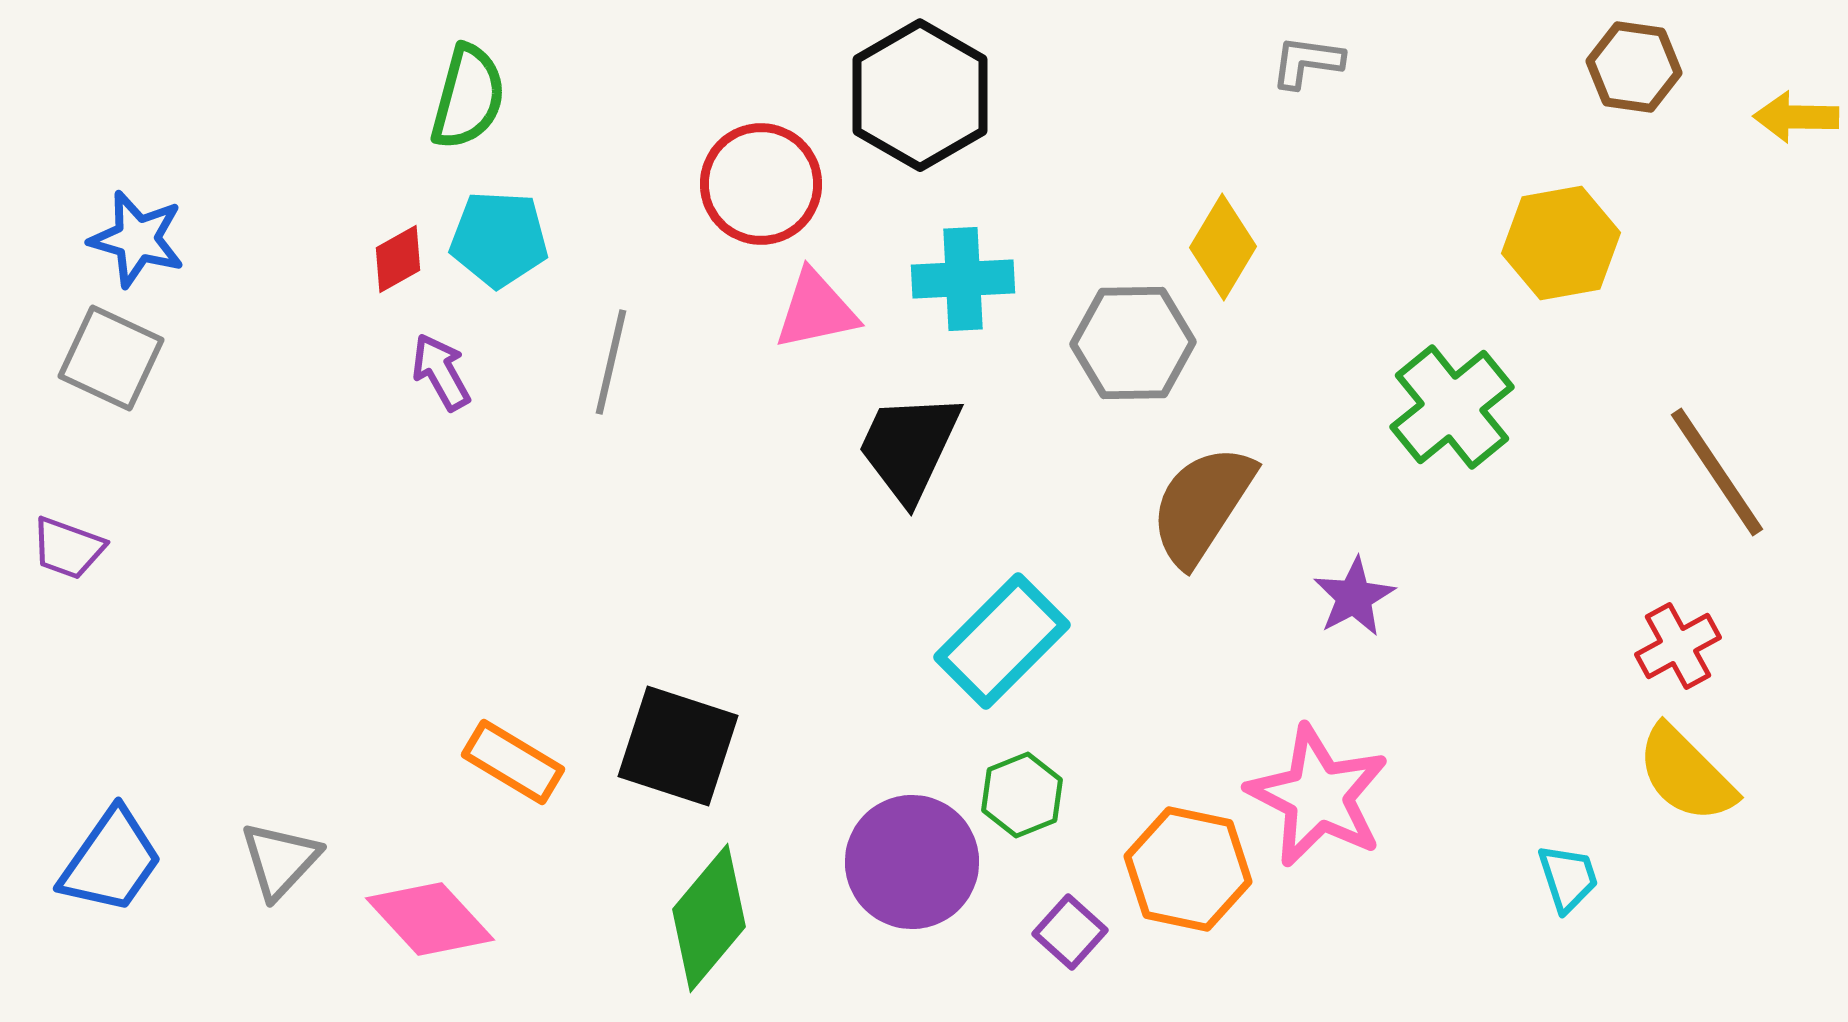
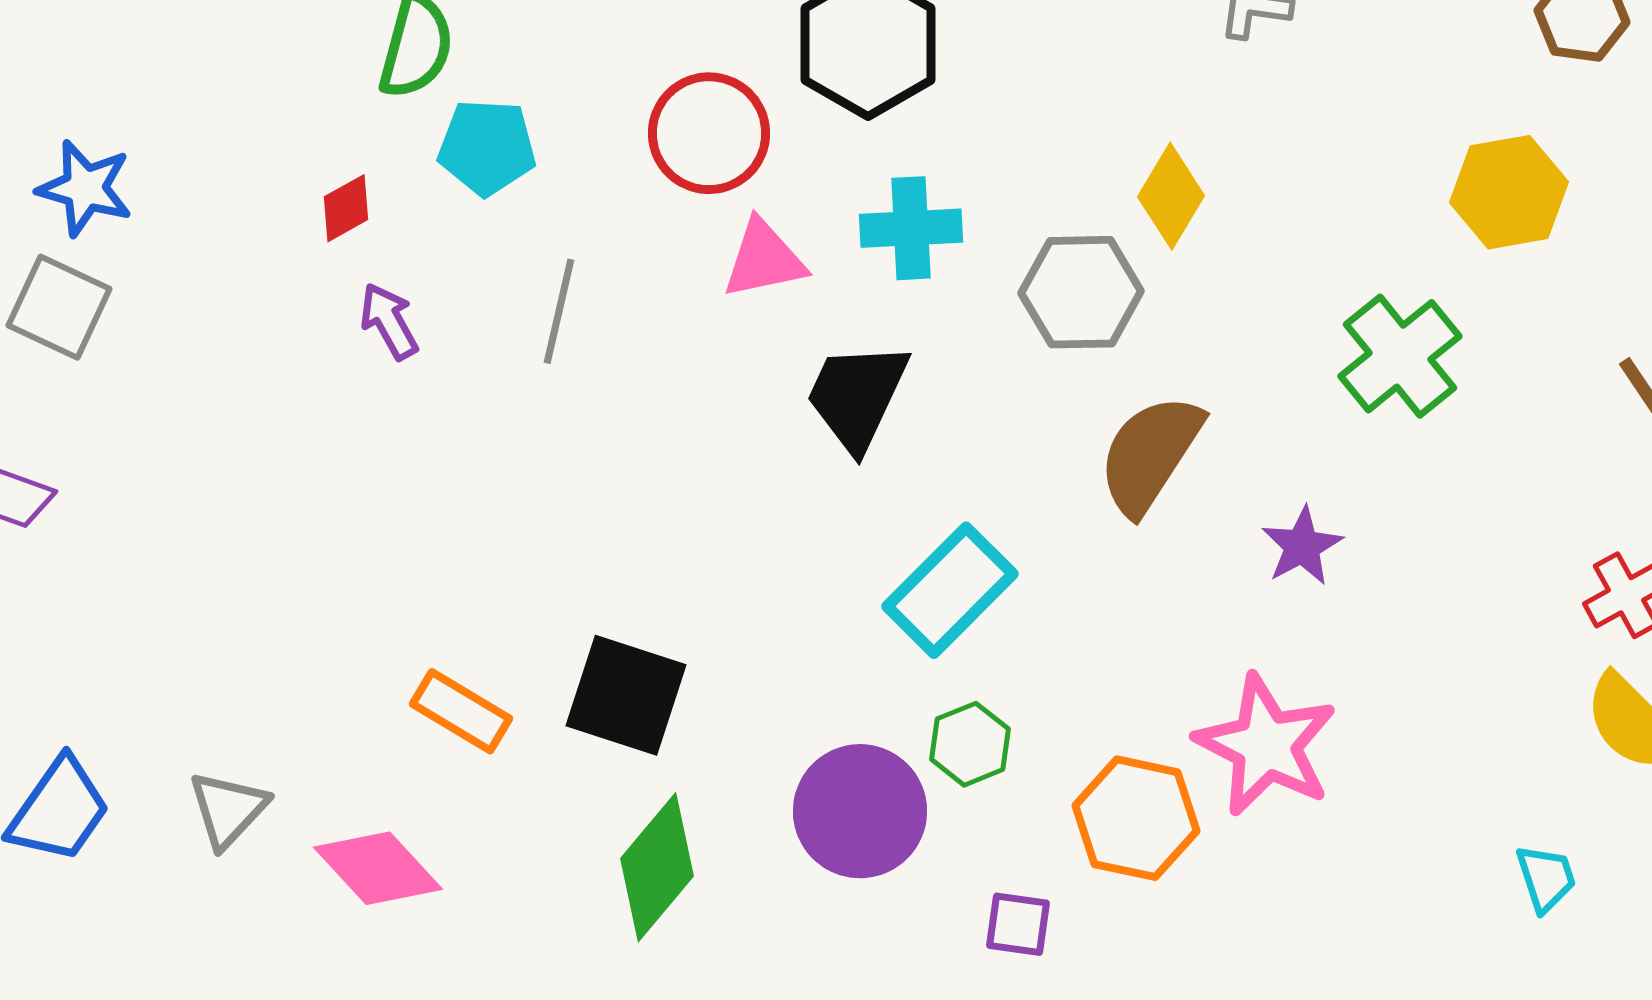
cyan pentagon: (499, 239) -> (487, 147), moved
cyan trapezoid: (1568, 878) -> (1546, 878), moved
purple square: (1070, 932) -> (1018, 924), moved, turned -34

